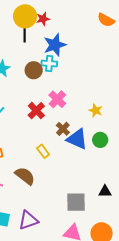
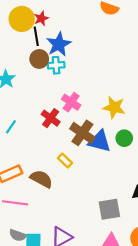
black line: (25, 33) -> (36, 36), moved
brown circle: (34, 70) -> (39, 59), moved
yellow star: (96, 110) -> (114, 107), size x1.5
brown cross: (63, 129) -> (82, 133), size x1.6
brown semicircle: (25, 176) -> (41, 179), moved

